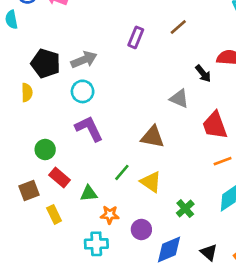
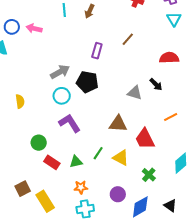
black pentagon: (46, 63) -> (87, 82), moved
black arrow: (203, 74) -> (156, 84), moved
red trapezoid: (215, 125) -> (145, 139), moved
orange line: (223, 161) -> (171, 117), moved
brown square: (29, 190) -> (23, 189), moved
green triangle: (89, 193) -> (76, 162), moved
yellow rectangle: (54, 214) -> (45, 201), moved, size x1.5
orange star: (110, 215) -> (81, 187), moved

